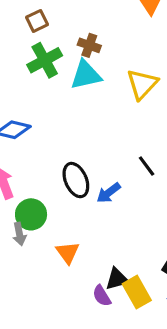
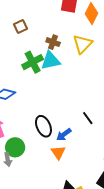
green cross: (45, 60) -> (33, 62), moved
yellow triangle: (142, 84) -> (83, 44), moved
orange triangle: (68, 252) -> (58, 152), moved

